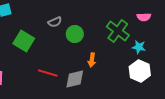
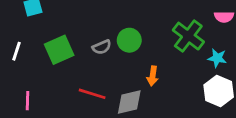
gray semicircle: (55, 22) -> (102, 47), moved
green square: (24, 41) -> (59, 50), turned 35

